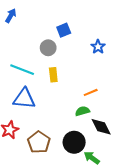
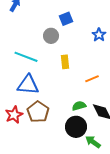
yellow rectangle: (53, 75) -> (65, 62), moved
green semicircle: (82, 111) -> (79, 106), moved
brown pentagon: (39, 142) -> (38, 112), moved

